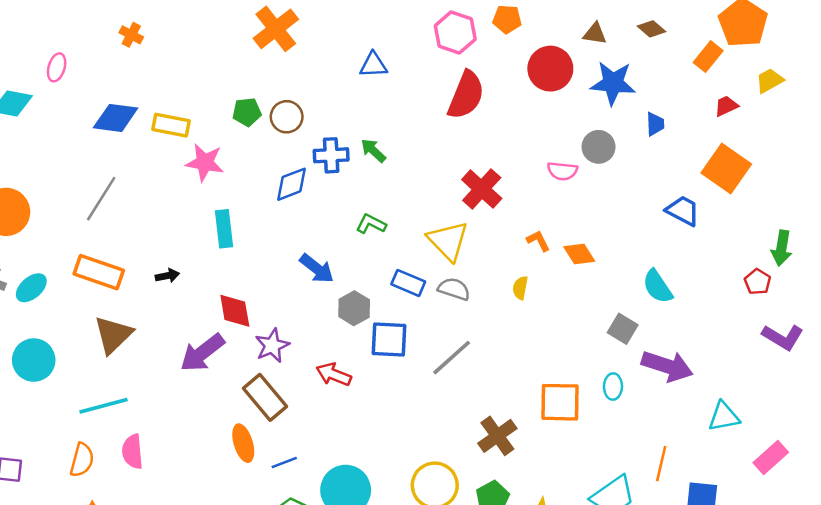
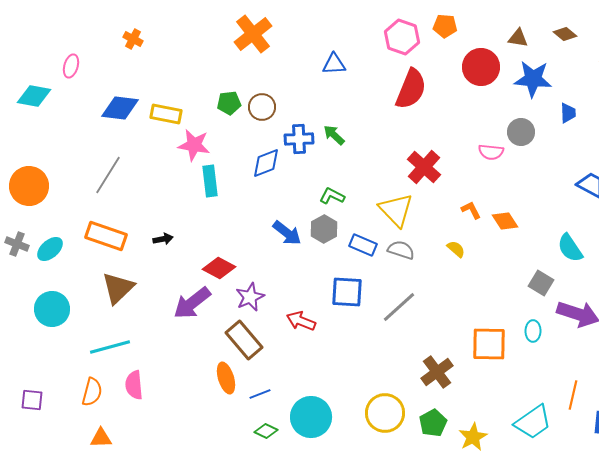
cyan rectangle: (224, 229) -> (210, 181), moved
yellow semicircle: (520, 288) -> (456, 249), turned 120
gray hexagon: (354, 308) -> (324, 229), moved
red diamond: (235, 311) -> (219, 268), turned -52

